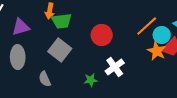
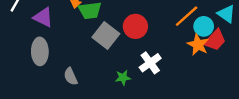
purple triangle: (21, 27) -> (43, 17), turned 42
gray square: (60, 50) -> (106, 35), moved

